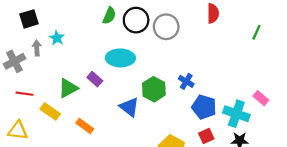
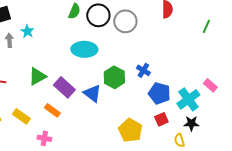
purple rectangle: (95, 79) -> (64, 87), moved, size x1.5
yellow rectangle: (50, 111) -> (21, 116), moved
cyan cross: (236, 114) -> (188, 99), turned 35

